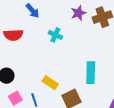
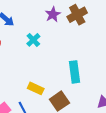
cyan cross: (55, 35) -> (33, 40), turned 32

